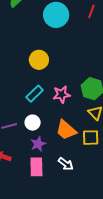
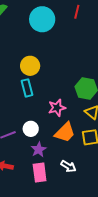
cyan rectangle: (35, 94) -> (27, 88), moved, turned -54
pink star: (62, 94) -> (57, 108), moved
orange trapezoid: (66, 130) -> (65, 132), turned -80

